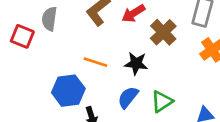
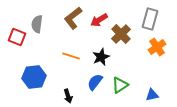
black star: (136, 63) -> (101, 57), turned -30
blue hexagon: (68, 91) -> (34, 77), moved

